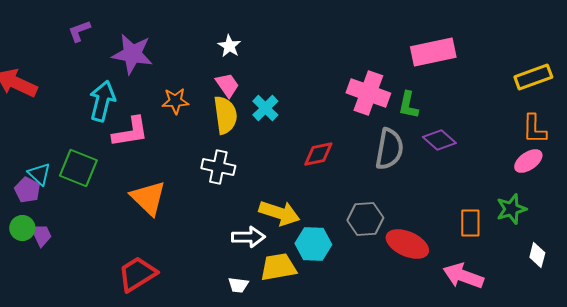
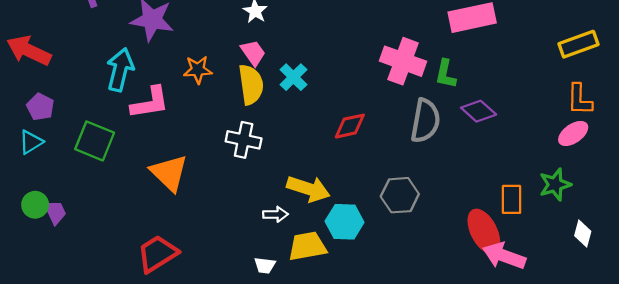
cyan triangle: (39, 174) -> (31, 142), moved, turned 45
purple pentagon: (27, 190) -> (40, 107), moved
white arrow: (248, 237) -> (275, 214), size x0.7
red ellipse: (407, 244) -> (484, 231), moved, turned 39

